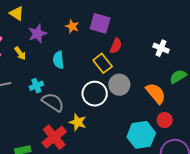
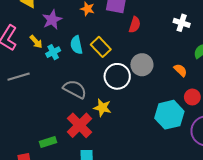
yellow rectangle: (103, 63) -> (101, 47), moved
cyan cross: (36, 86) -> (53, 52), moved
orange semicircle: (156, 93) -> (180, 70), size x0.6

